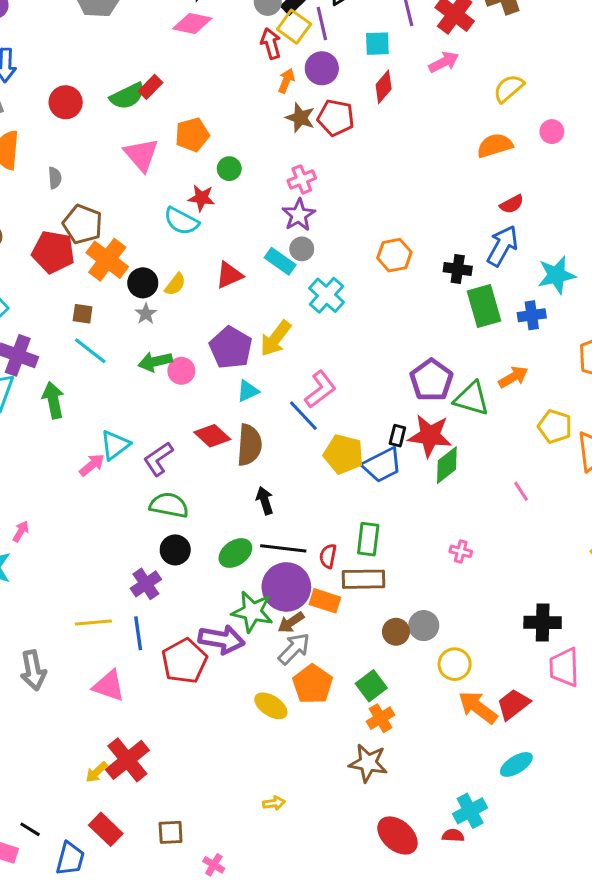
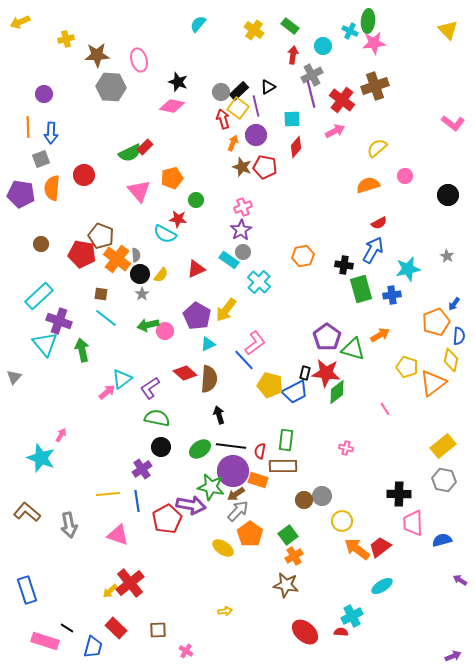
red circle: (66, 102) -> (84, 175), moved
gray semicircle: (55, 178) -> (136, 255), moved

